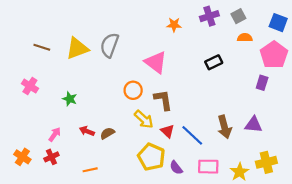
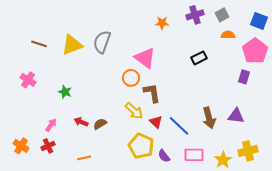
orange circle: (133, 90) -> (131, 78), moved

